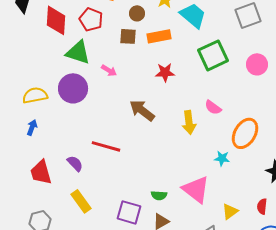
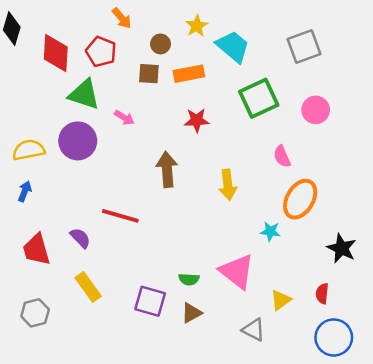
pink semicircle: (213, 107) -> (282, 156), moved, turned 30
brown arrow: (142, 110) -> (167, 169), turned 48

